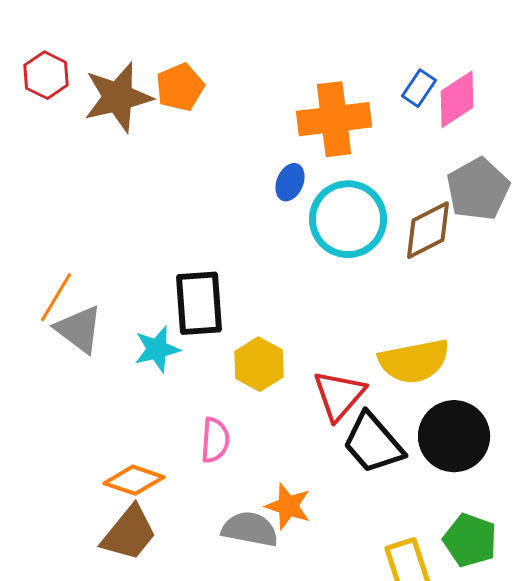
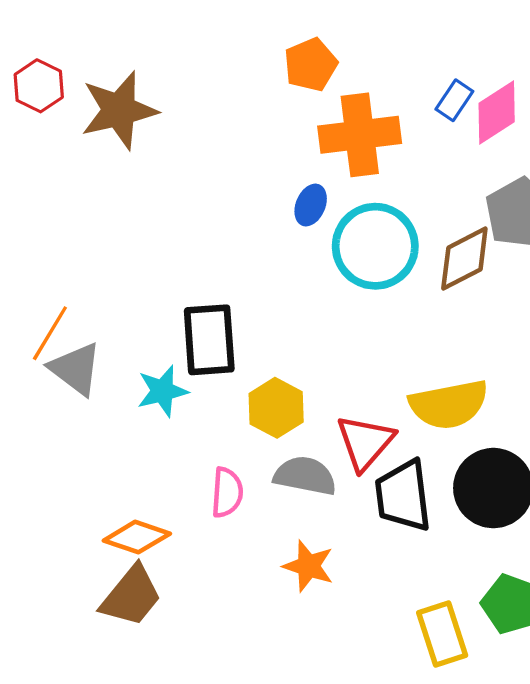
orange pentagon: (180, 87) -> (311, 65), moved
black trapezoid: (373, 443) -> (403, 496), turned 34
gray semicircle: (250, 529) -> (305, 476), moved

